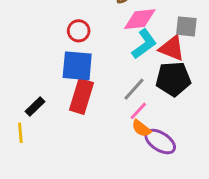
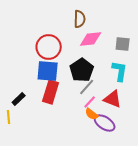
red circle: (79, 31) -> (49, 47), size x1.6
cyan L-shape: (144, 44) -> (120, 71), moved, turned -45
red triangle: (172, 48) -> (113, 99), moved
black pentagon: (173, 79) -> (82, 70), moved, turned -30

